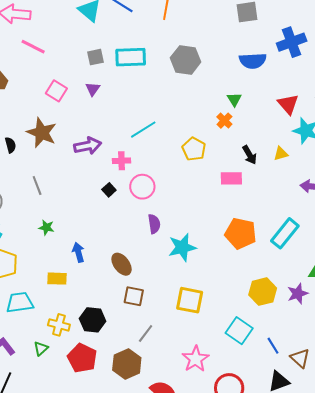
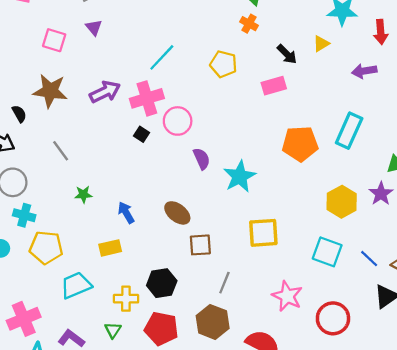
pink cross: (122, 161) -> (147, 98), size x1.6

